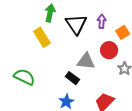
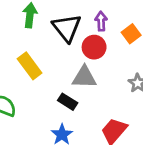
yellow rectangle: (42, 37) -> (30, 66), moved
red circle: (109, 50) -> (94, 47), moved

